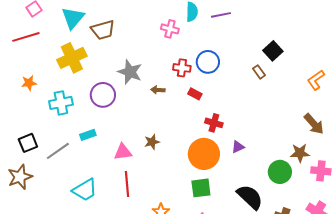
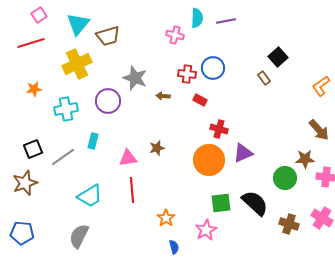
cyan rectangle: (88, 135) -> (93, 141), turned -56
purple triangle: (238, 147) -> (243, 153), size x1.5
green square: (201, 188) -> (221, 203), moved

